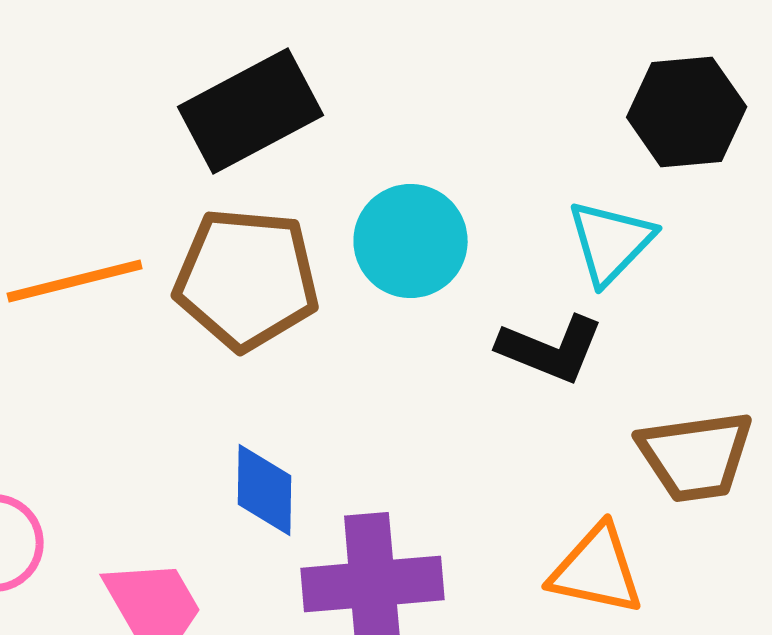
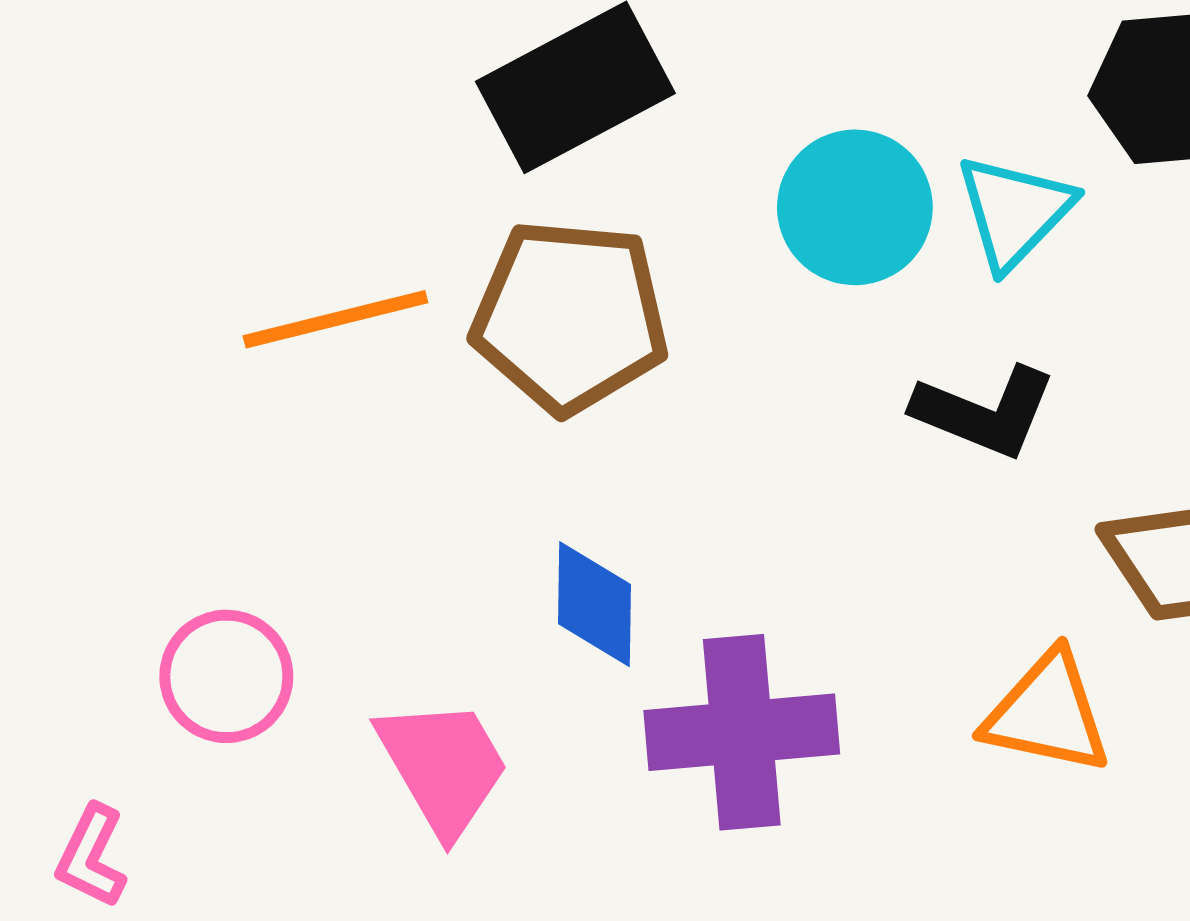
cyan circle: (411, 241) -> (855, 207), moved
cyan triangle: (611, 242) -> (1014, 211), moved

